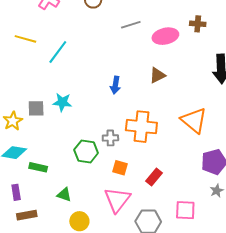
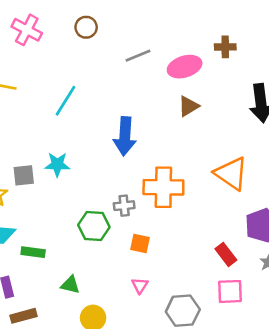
cyan line: (58, 52) -> (65, 101), moved
brown triangle: (157, 75) -> (188, 106), moved
blue arrow: (115, 85) -> (125, 136), size x1.6
red rectangle: (154, 177) -> (226, 254), moved, turned -72
pink triangle: (117, 200) -> (140, 285), size x0.5

